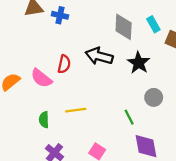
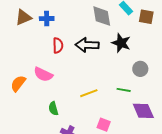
red semicircle: (64, 64) -> (58, 45), moved
yellow line: (76, 110) -> (89, 93), moved
green line: (129, 117) -> (124, 90), turned -40

